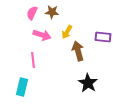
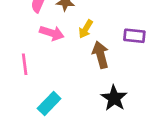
pink line: (33, 60) -> (25, 64), moved
cyan rectangle: (22, 87) -> (49, 104), moved, turned 30

